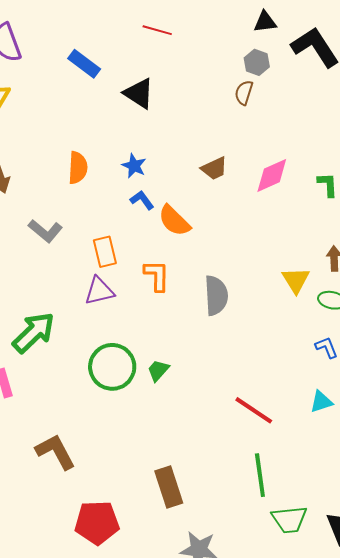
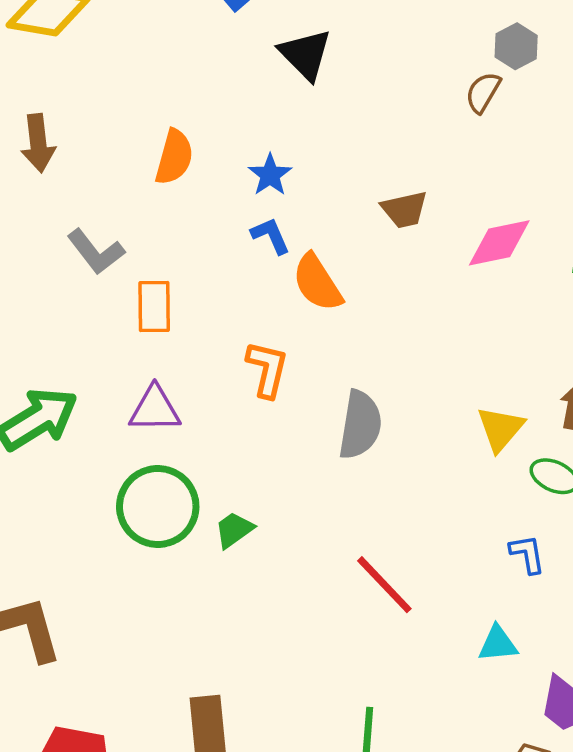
orange rectangle: (105, 252) -> (154, 307), moved
purple triangle: (99, 291) -> (155, 409), moved
red line: (254, 410) -> (384, 585), moved

